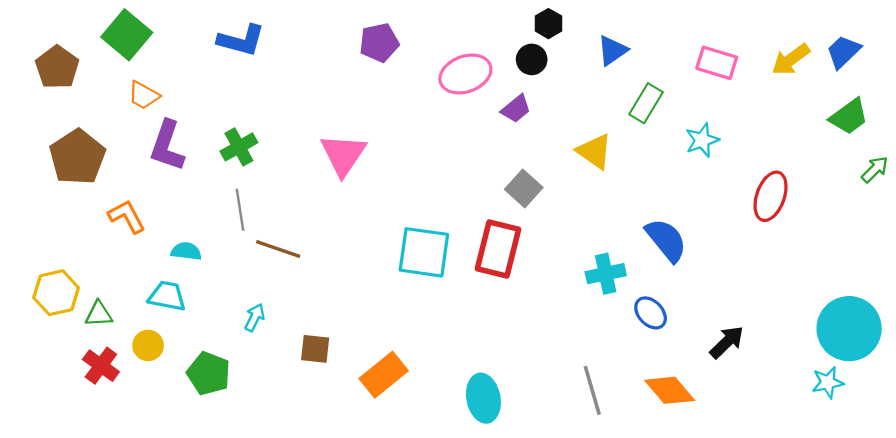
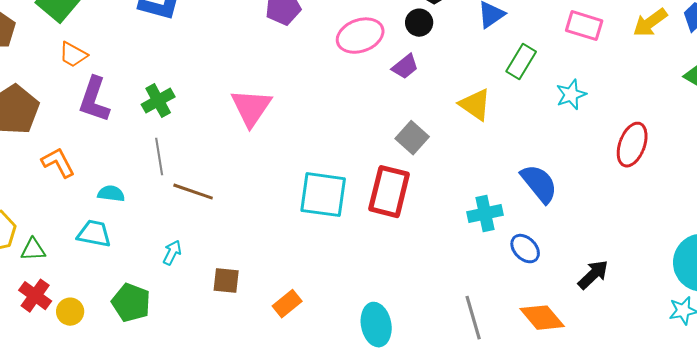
yellow circle: (148, 345) -> (70, 312), moved
orange rectangle: (384, 375) -> (287, 304), size x0.7

